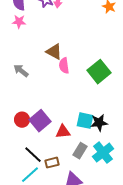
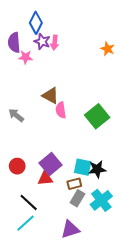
pink star: (19, 22) -> (26, 57), moved
purple square: (40, 121) -> (50, 164), moved
red triangle: (63, 132) -> (45, 179), moved
brown rectangle: (52, 163) -> (74, 184), moved

